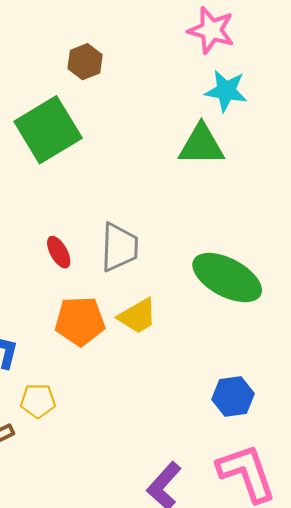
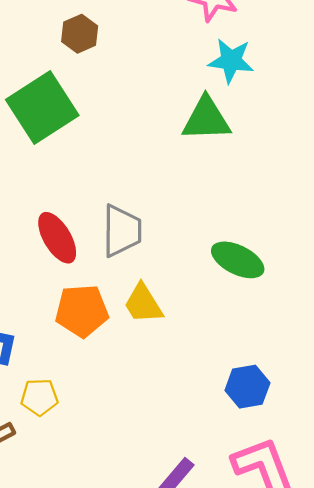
red ellipse: (59, 252) -> (57, 238), size x1.5
green ellipse: (227, 278) -> (238, 260), size x0.7
yellow trapezoid: (138, 316) -> (143, 304), turned 90

